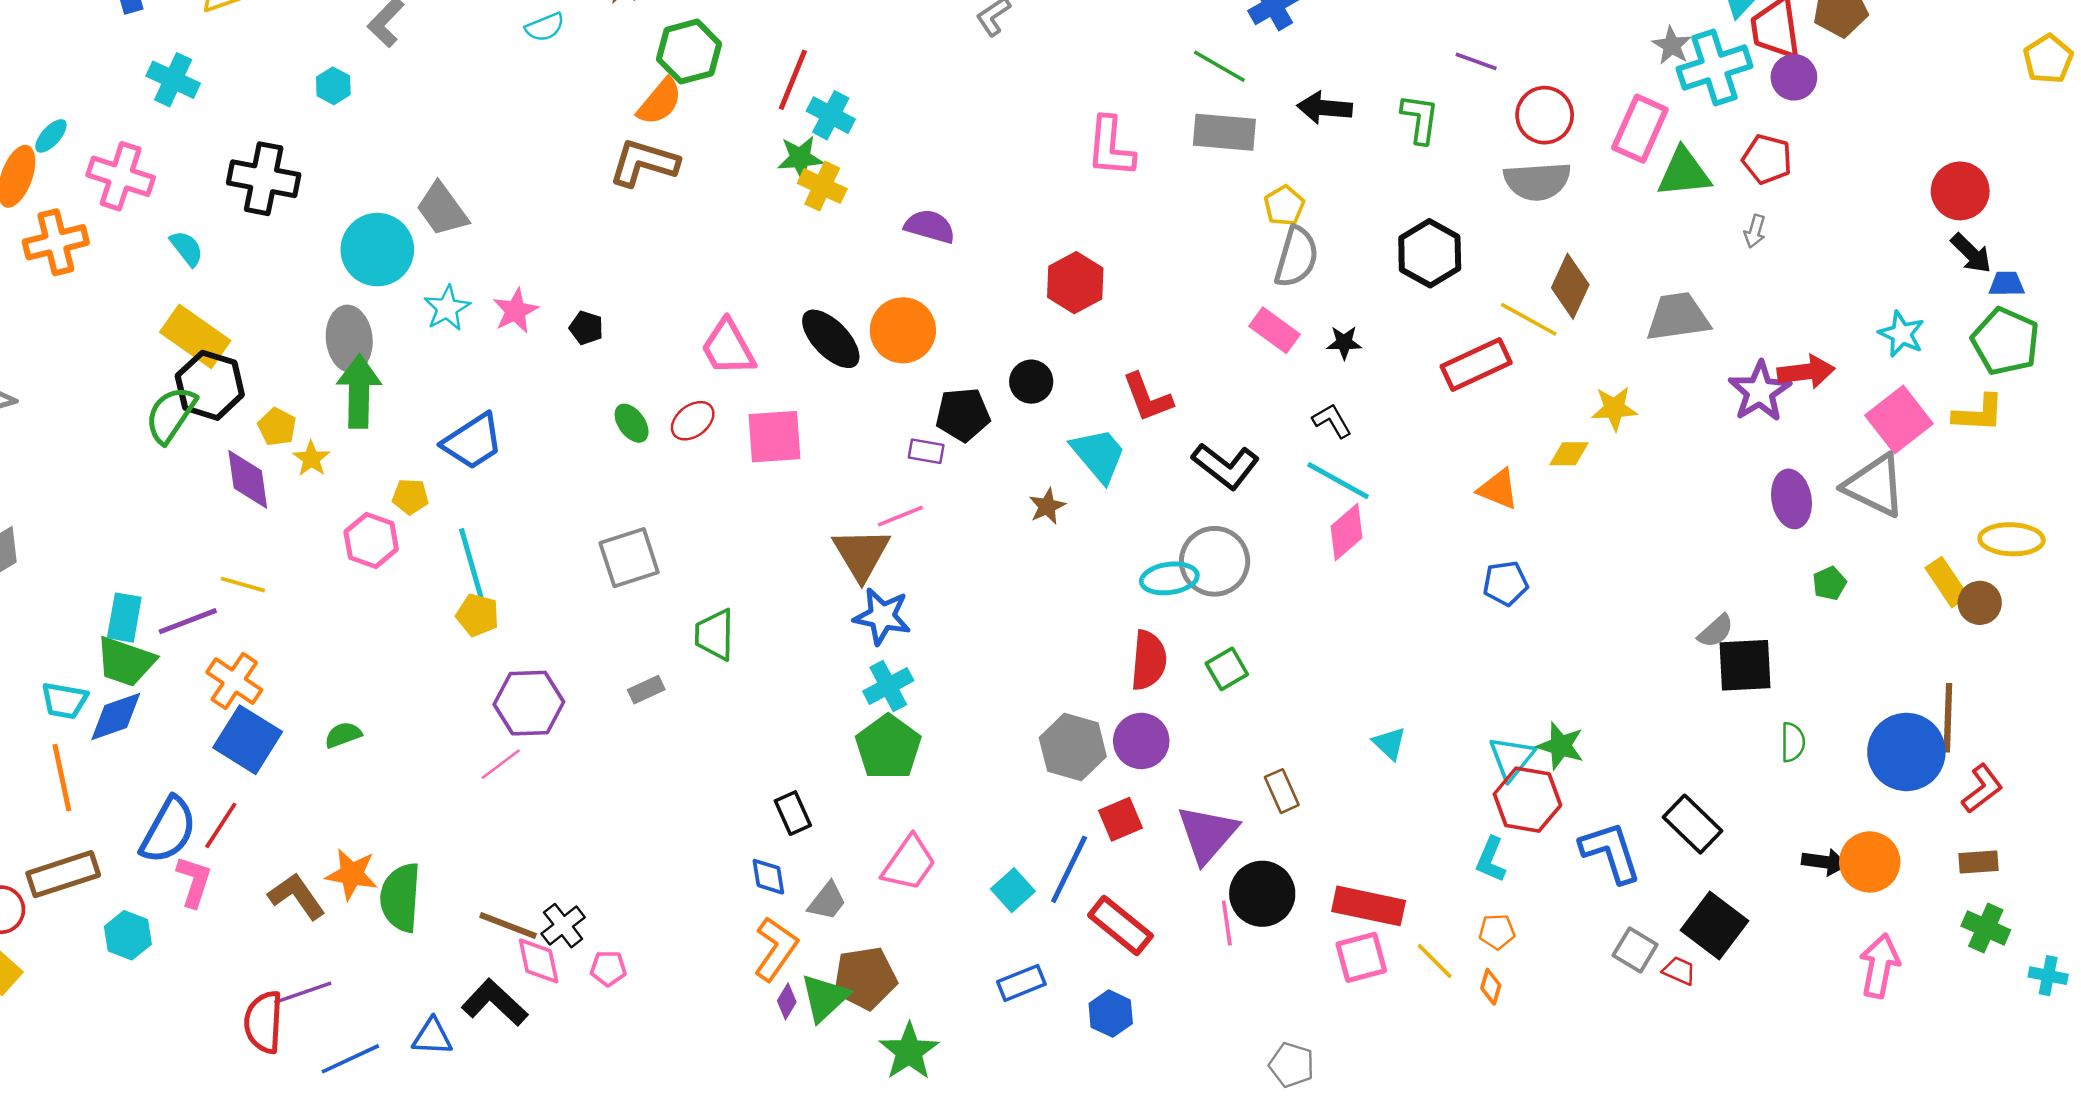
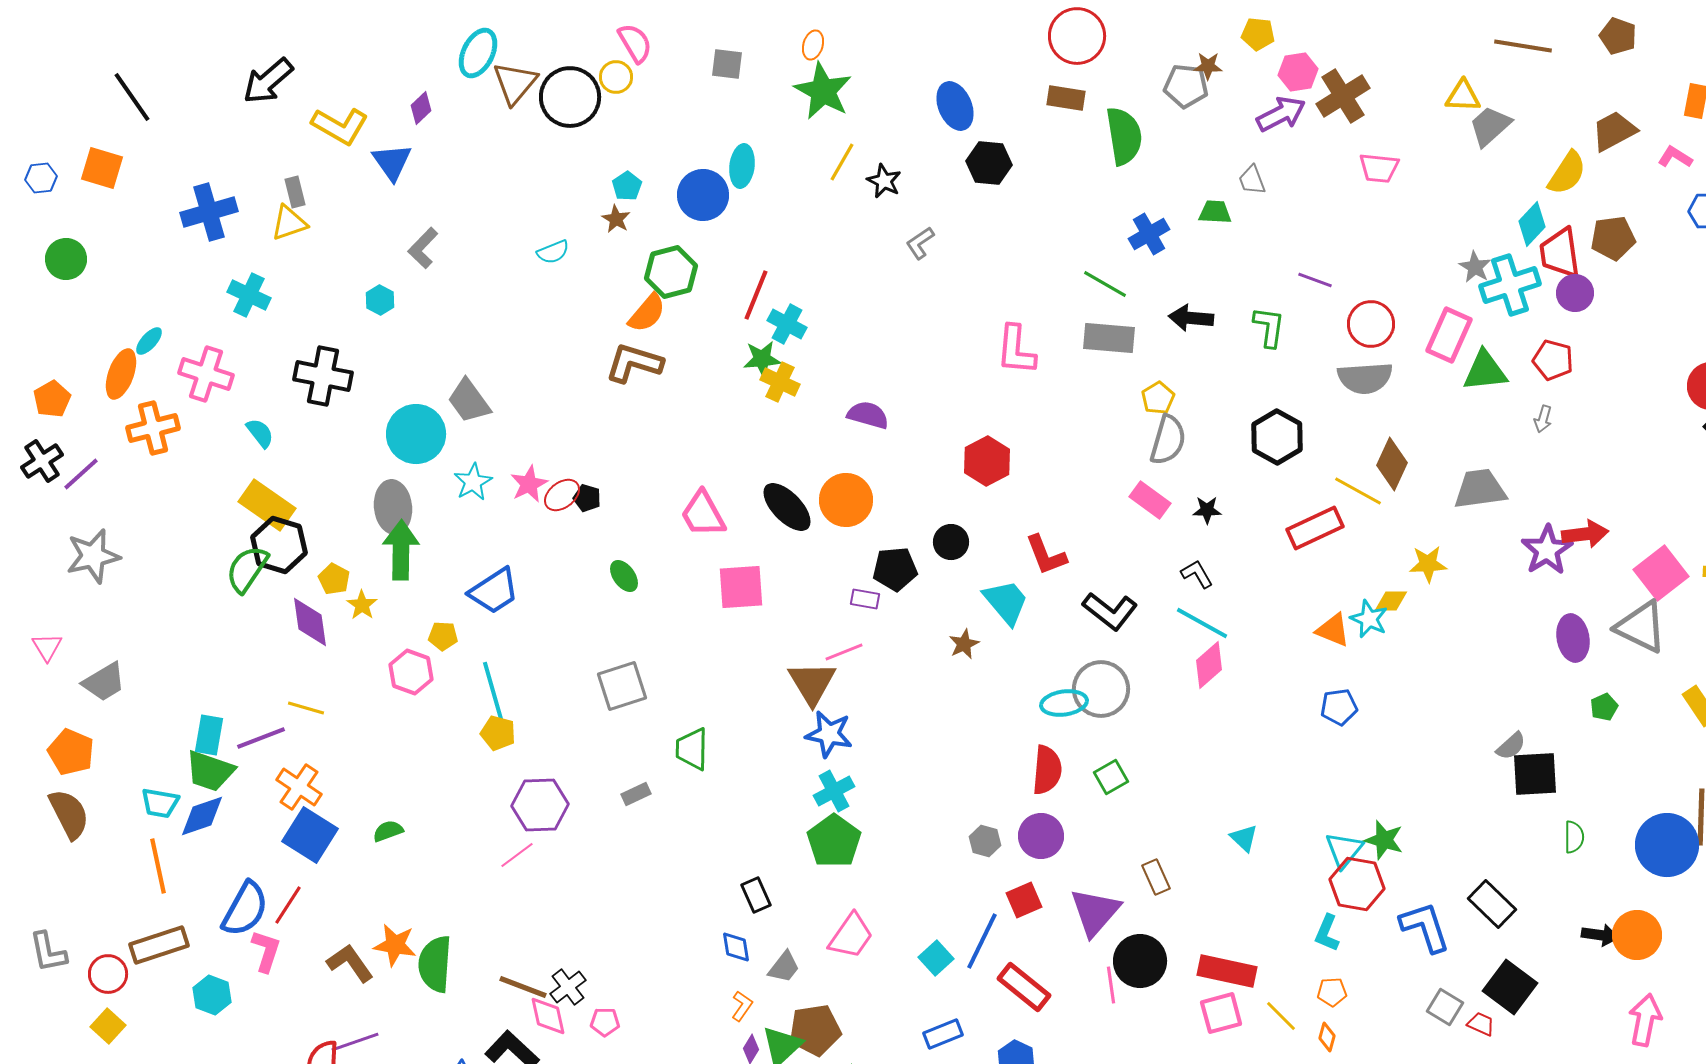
cyan star: (1902, 334) -> (1369, 619), moved
red ellipse: (693, 421) -> (562, 495), moved
gray hexagon: (1073, 747) -> (985, 841), size x0.6
orange L-shape: (776, 949) -> (742, 1006), size x0.6

